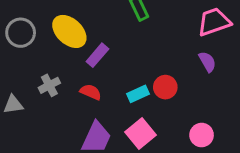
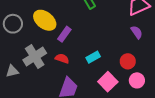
gray cross: (49, 85) -> (35, 57), size x1.6
red circle: (165, 87) -> (128, 61), moved
pink square: (141, 133) -> (108, 82), moved

